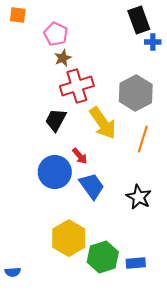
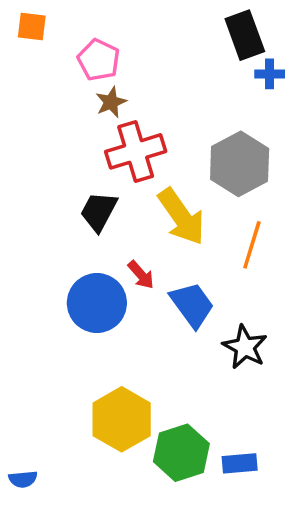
blue trapezoid: (92, 186) -> (192, 305), moved

